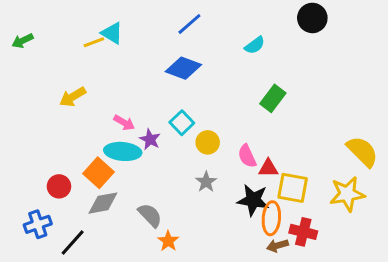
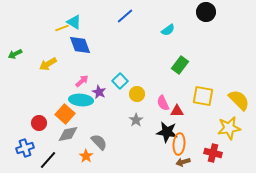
green arrow: (23, 41) -> (15, 54), moved
blue diamond: (183, 68) -> (80, 45), moved, turned 50
pink arrow: (124, 123) -> (82, 81), turned -72
yellow square: (293, 188) -> (203, 96), moved
red cross: (303, 232) -> (213, 153), moved
orange star: (168, 241) -> (86, 156), moved

